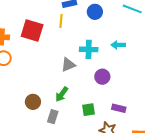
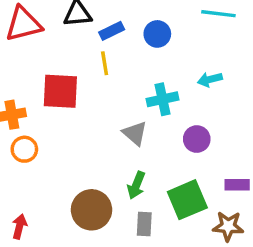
gray triangle: (68, 65) -> (135, 133), turned -42
brown circle: (33, 102) -> (91, 210), size x1.5
green square: (88, 110) -> (187, 200), size x1.6
gray rectangle: (53, 117) -> (144, 224), moved

